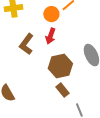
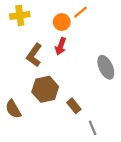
brown hexagon: (60, 66) -> (45, 89), moved

